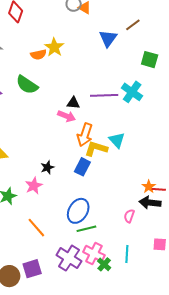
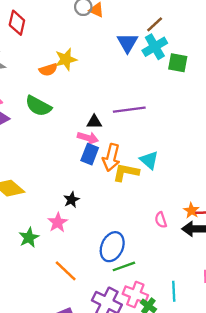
yellow star: (54, 47) -> (66, 59), turned 30
cyan cross: (132, 92) -> (155, 47), moved, turned 30
blue rectangle: (82, 167) -> (90, 154), moved
pink semicircle: (129, 216) -> (161, 220), moved, turned -32

